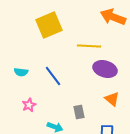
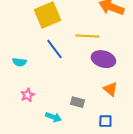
blue line: (53, 76) -> (54, 49), moved
gray rectangle: (79, 112) -> (77, 102), turned -64

